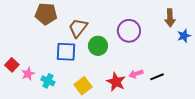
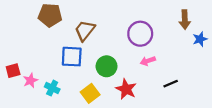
green circle: (98, 46) -> (107, 66), moved
red square: (12, 65) -> (13, 71), turned 32
pink arrow: (136, 74) -> (148, 61), moved

